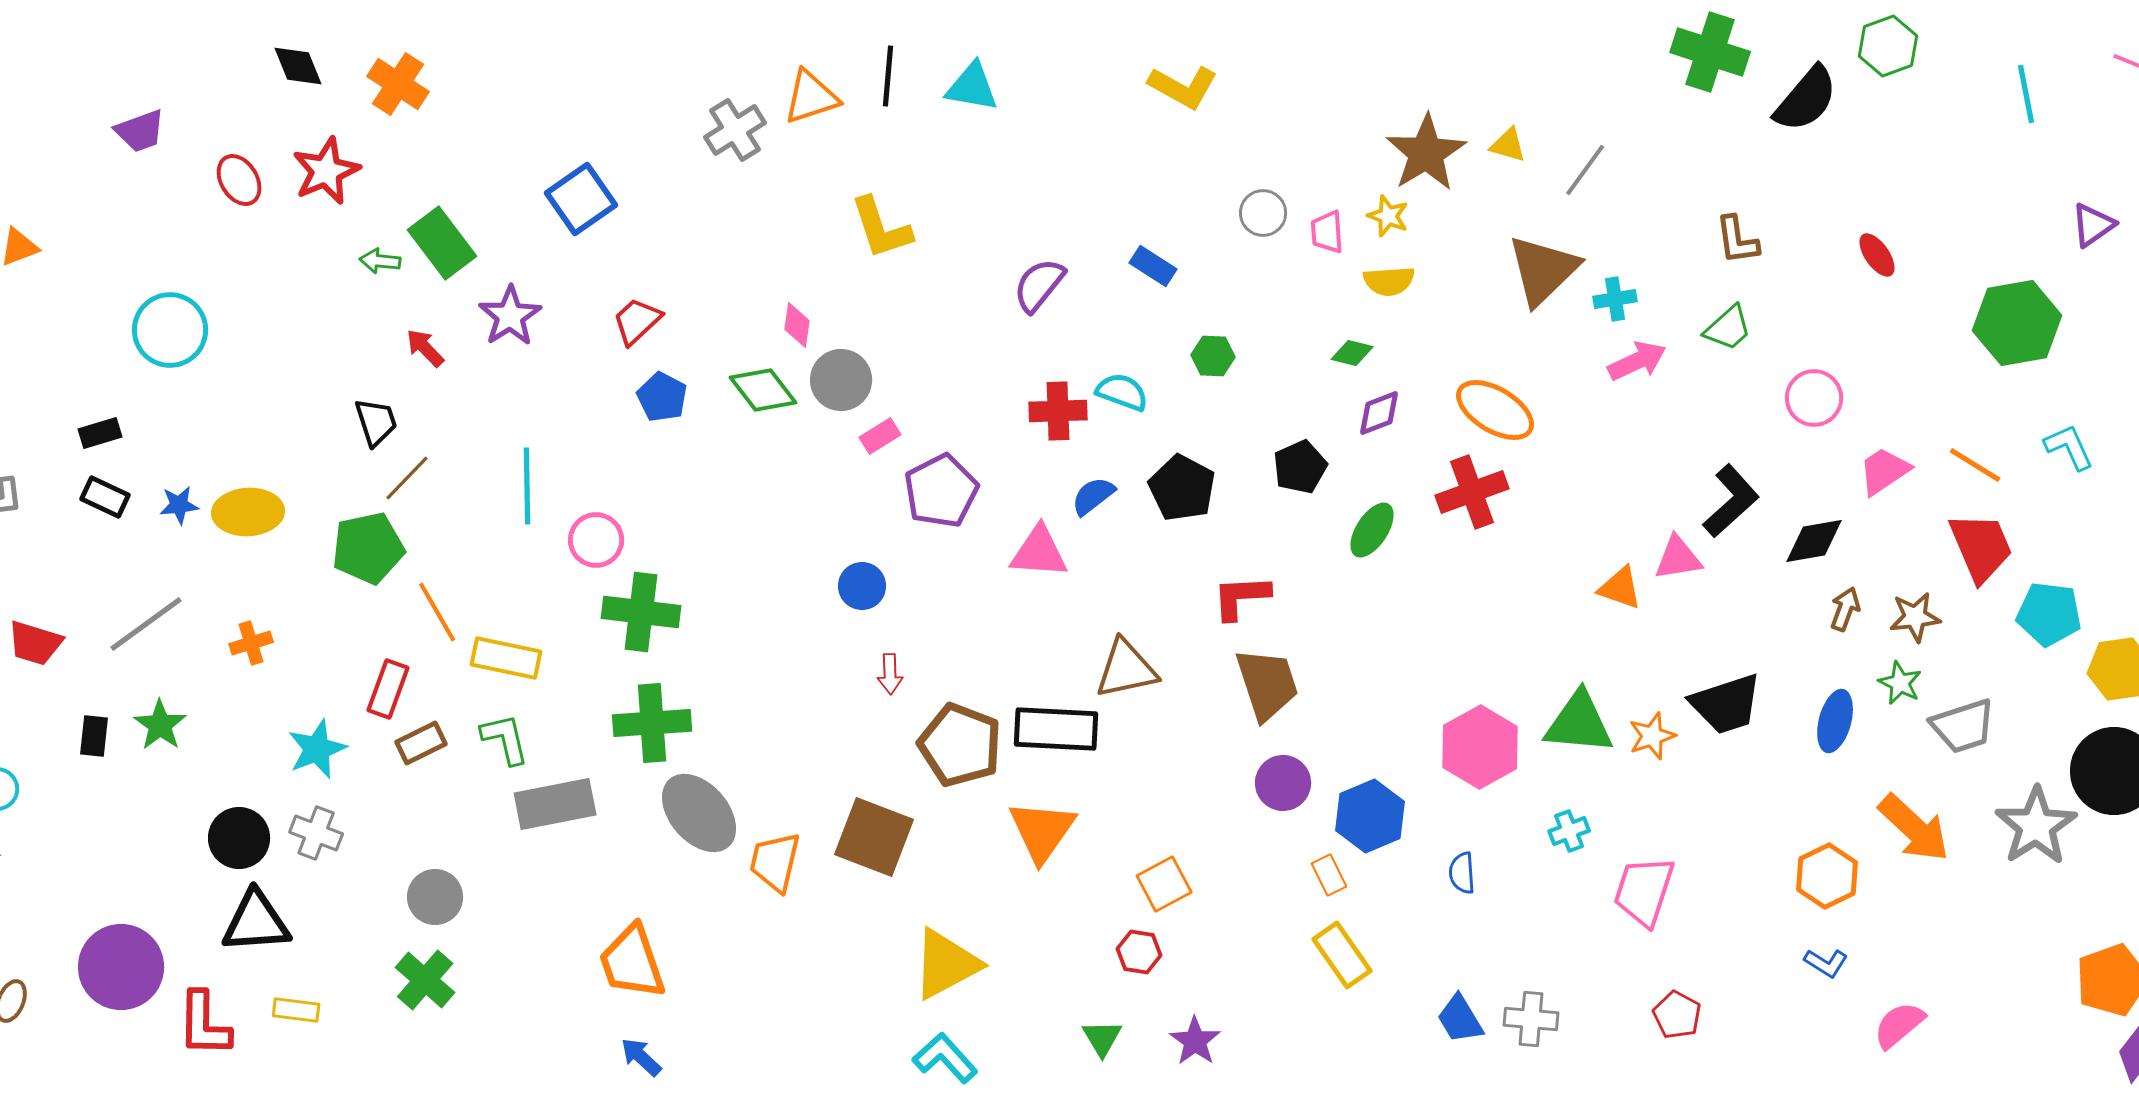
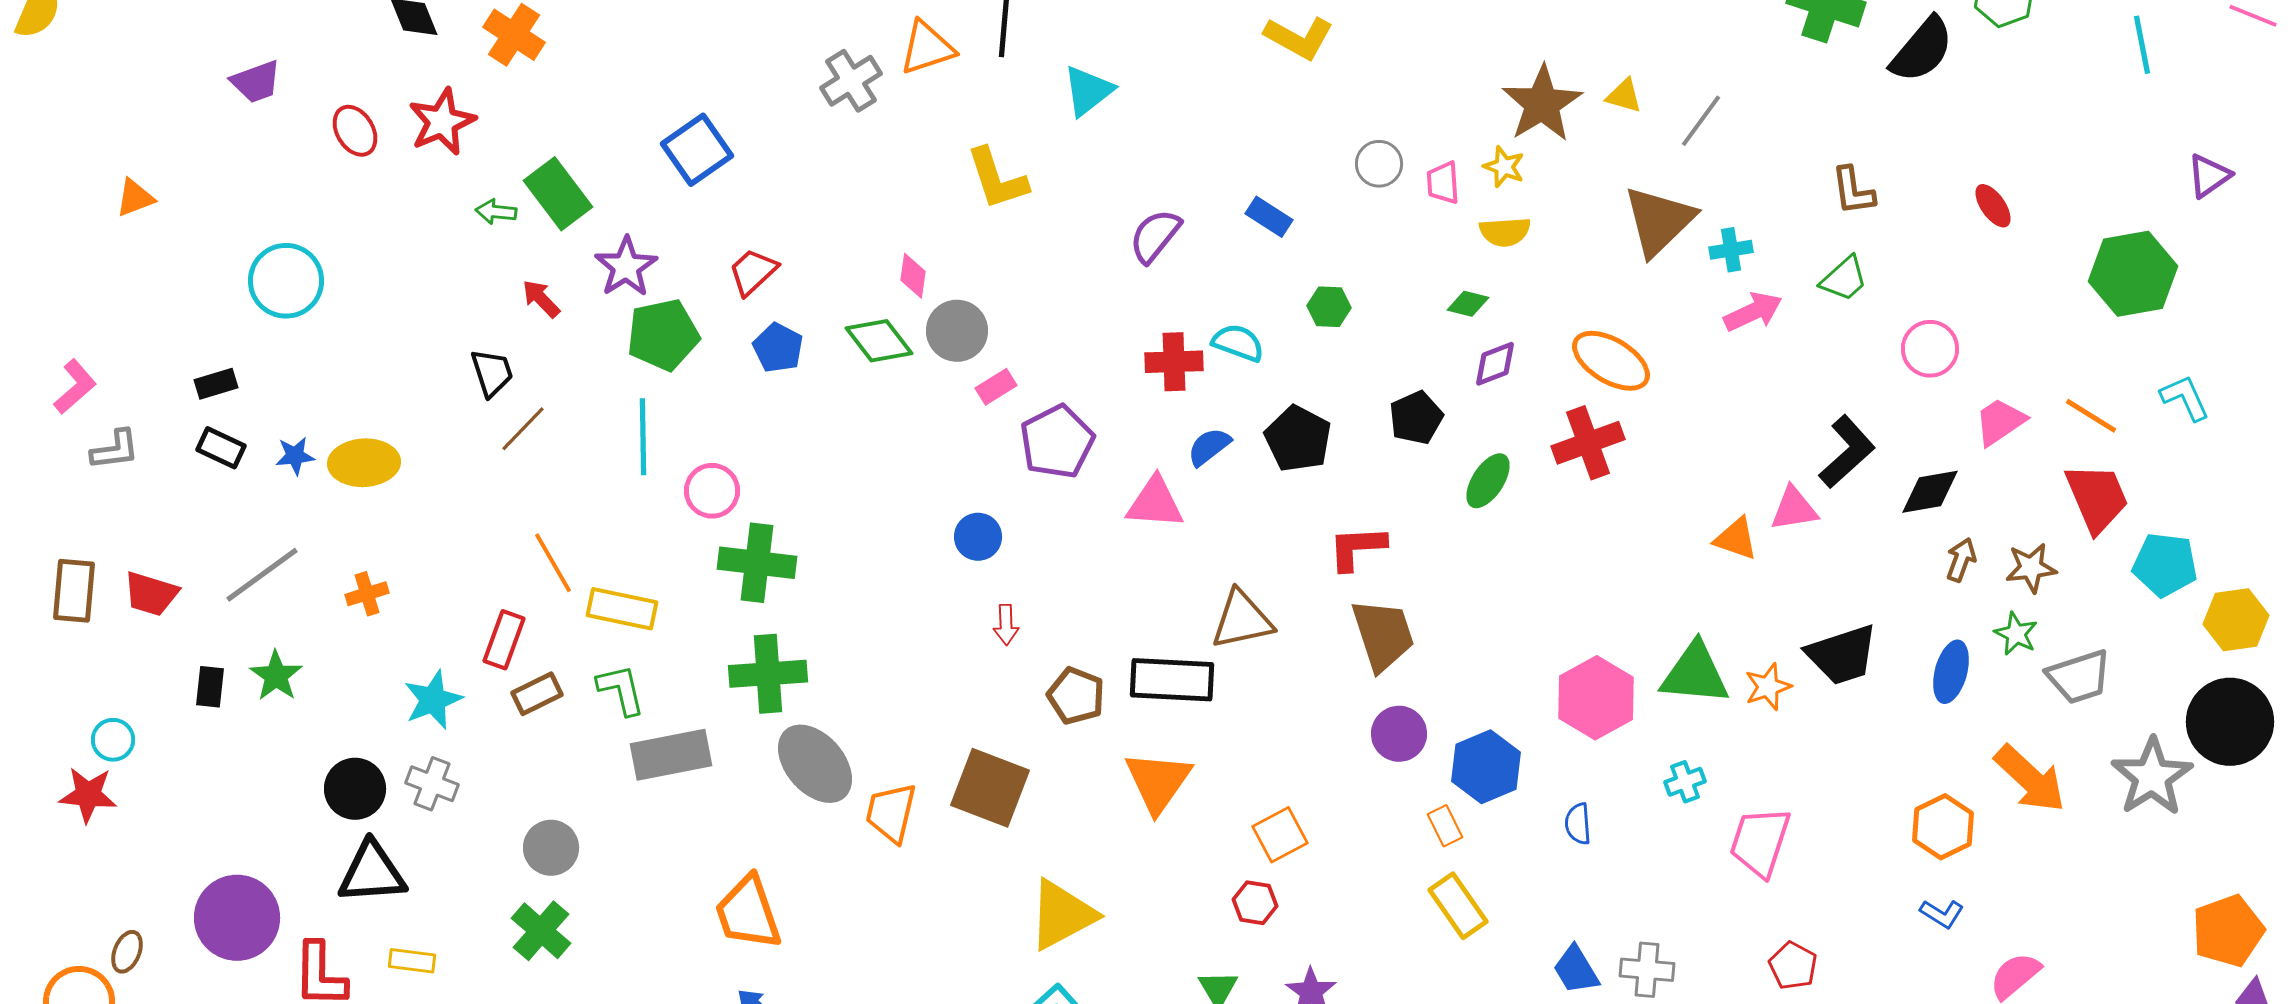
cyan triangle: (972, 87) -> (1088, 91), moved, turned -48
green pentagon: (368, 548) -> (663, 335), moved
brown pentagon: (960, 745) -> (1076, 696), size x0.7

